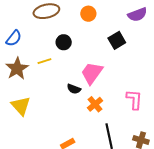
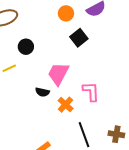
orange circle: (88, 14) -> (66, 13), moved
pink L-shape: (134, 100) -> (91, 92), moved

